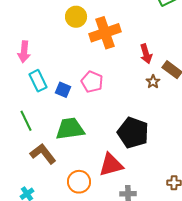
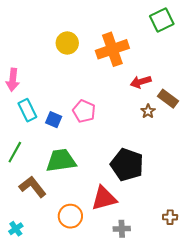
orange cross: (105, 33) -> (112, 49), moved
red arrow: (146, 54) -> (141, 82), turned 90
green line: (26, 121) -> (15, 152), turned 55

